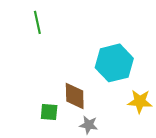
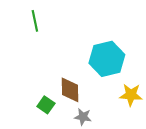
green square: (49, 112) -> (46, 105), turned 30

